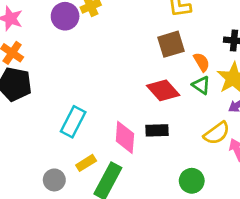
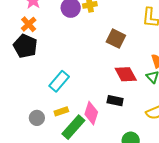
brown square: (171, 44) -> (116, 39), moved, turned 30
pink diamond: (125, 137) -> (91, 113), moved

